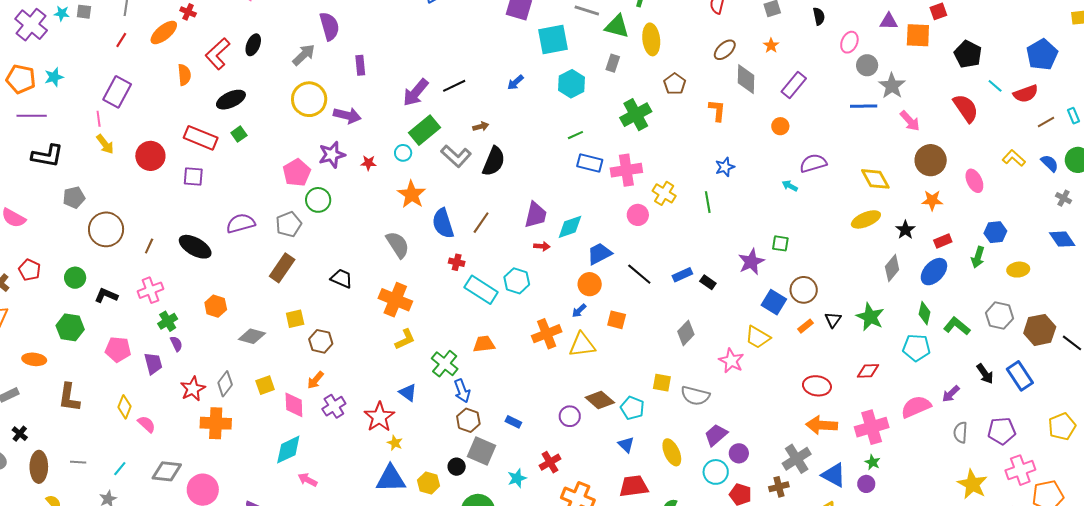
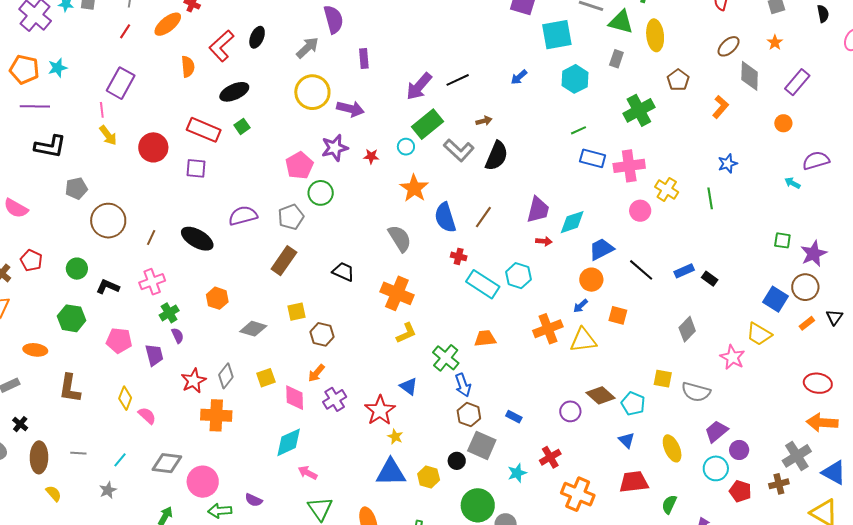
orange L-shape: (717, 110) -> (720, 107), turned 35
purple star: (751, 262) -> (814, 254), moved

